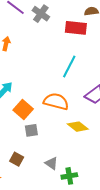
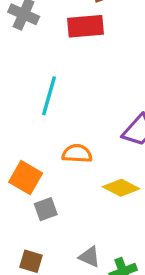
cyan line: (69, 66) -> (49, 96), moved
orange semicircle: (56, 101) -> (77, 154), size x0.7

